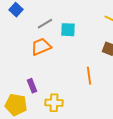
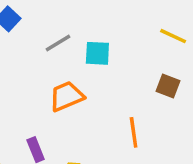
orange trapezoid: (41, 47) -> (67, 96), moved

